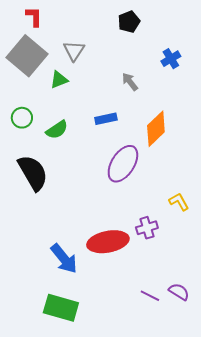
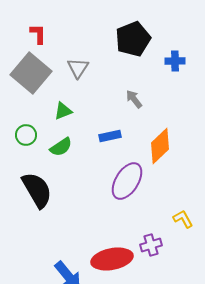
black pentagon: (129, 22) -> (133, 39), size x1.6
blue cross: (171, 59) -> (175, 61), moved, turned 30
green triangle: (59, 80) -> (63, 111), moved

